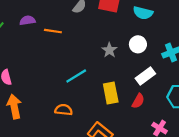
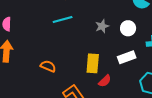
cyan line: (76, 76) -> (63, 20), moved
red semicircle: (138, 101) -> (105, 81), moved

